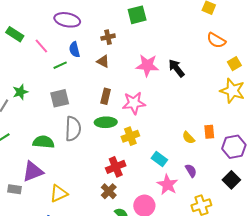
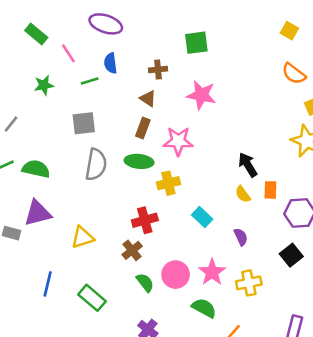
green square: (137, 15) -> (196, 43), moved
brown cross: (108, 37) -> (158, 70), moved
brown triangle: (103, 61) -> (148, 99), moved
black arrow: (176, 68) -> (248, 165), moved
green star: (20, 92) -> (44, 85), moved
green semicircle: (44, 142) -> (36, 169), moved
pink star: (167, 185) -> (212, 272), moved
yellow triangle: (59, 193) -> (82, 237), moved

